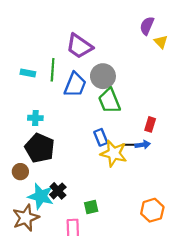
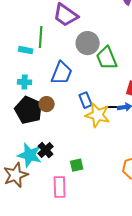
cyan rectangle: (28, 73) -> (26, 50), moved
blue trapezoid: (75, 85) -> (62, 73), moved
green trapezoid: (109, 101) -> (107, 58), moved
brown circle: (20, 172) -> (47, 104), moved

